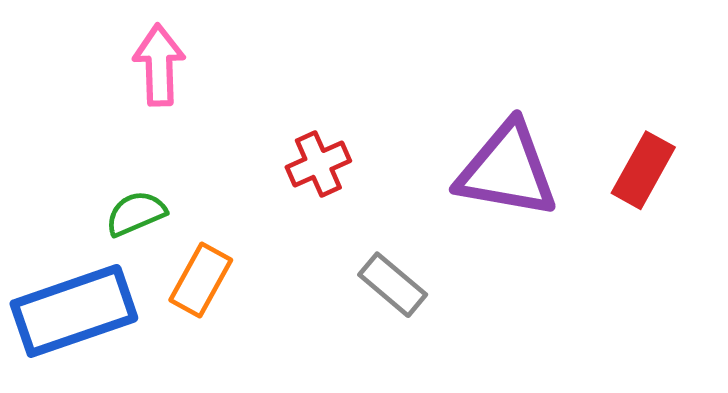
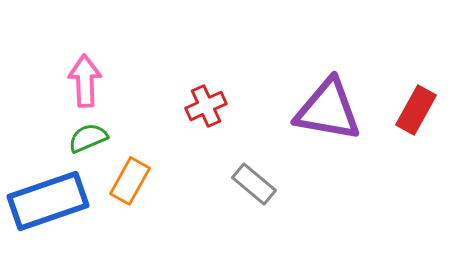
pink arrow: (159, 65) -> (85, 81), moved

